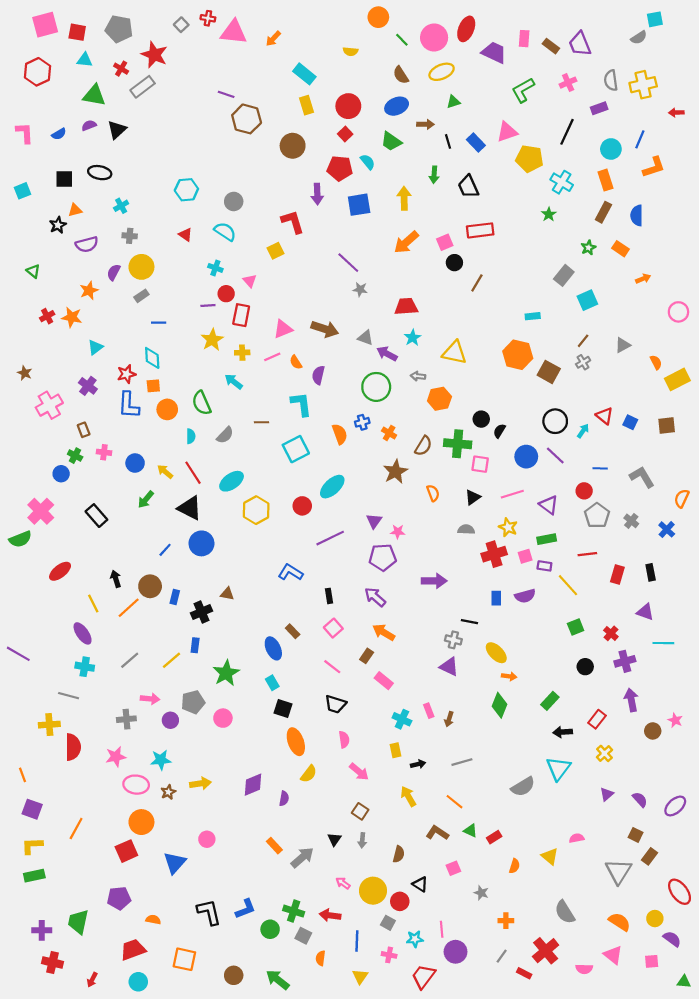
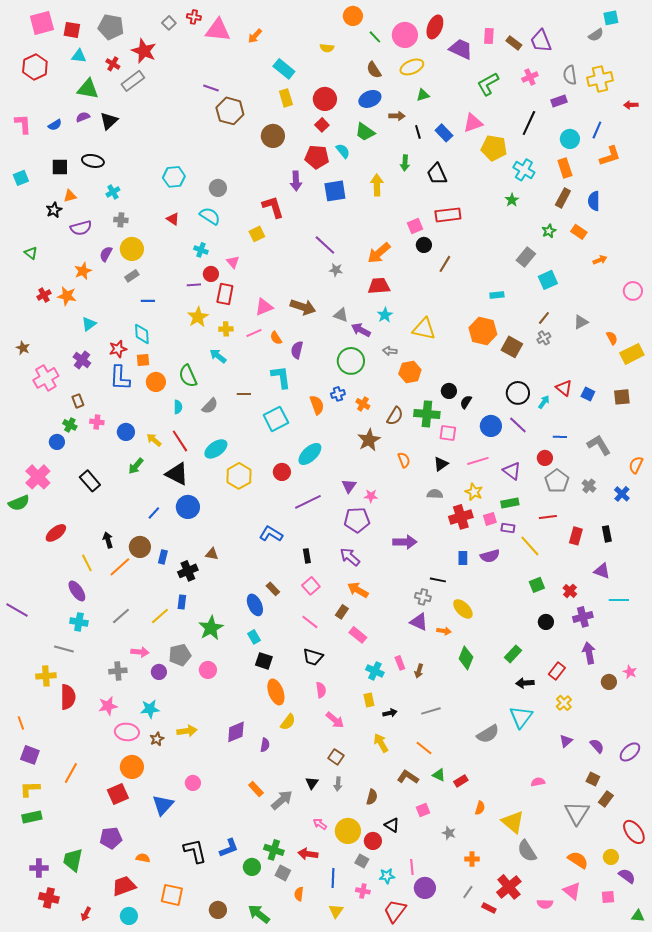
orange arrow: (406, 242) -> (379, 253), moved
orange arrow: (509, 676) -> (444, 631), moved
yellow triangle: (550, 856) -> (513, 822), moved, size x1.4

